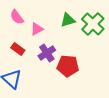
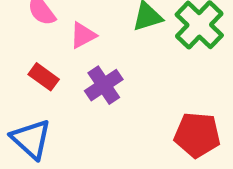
red pentagon: (68, 66) -> (197, 135), moved

